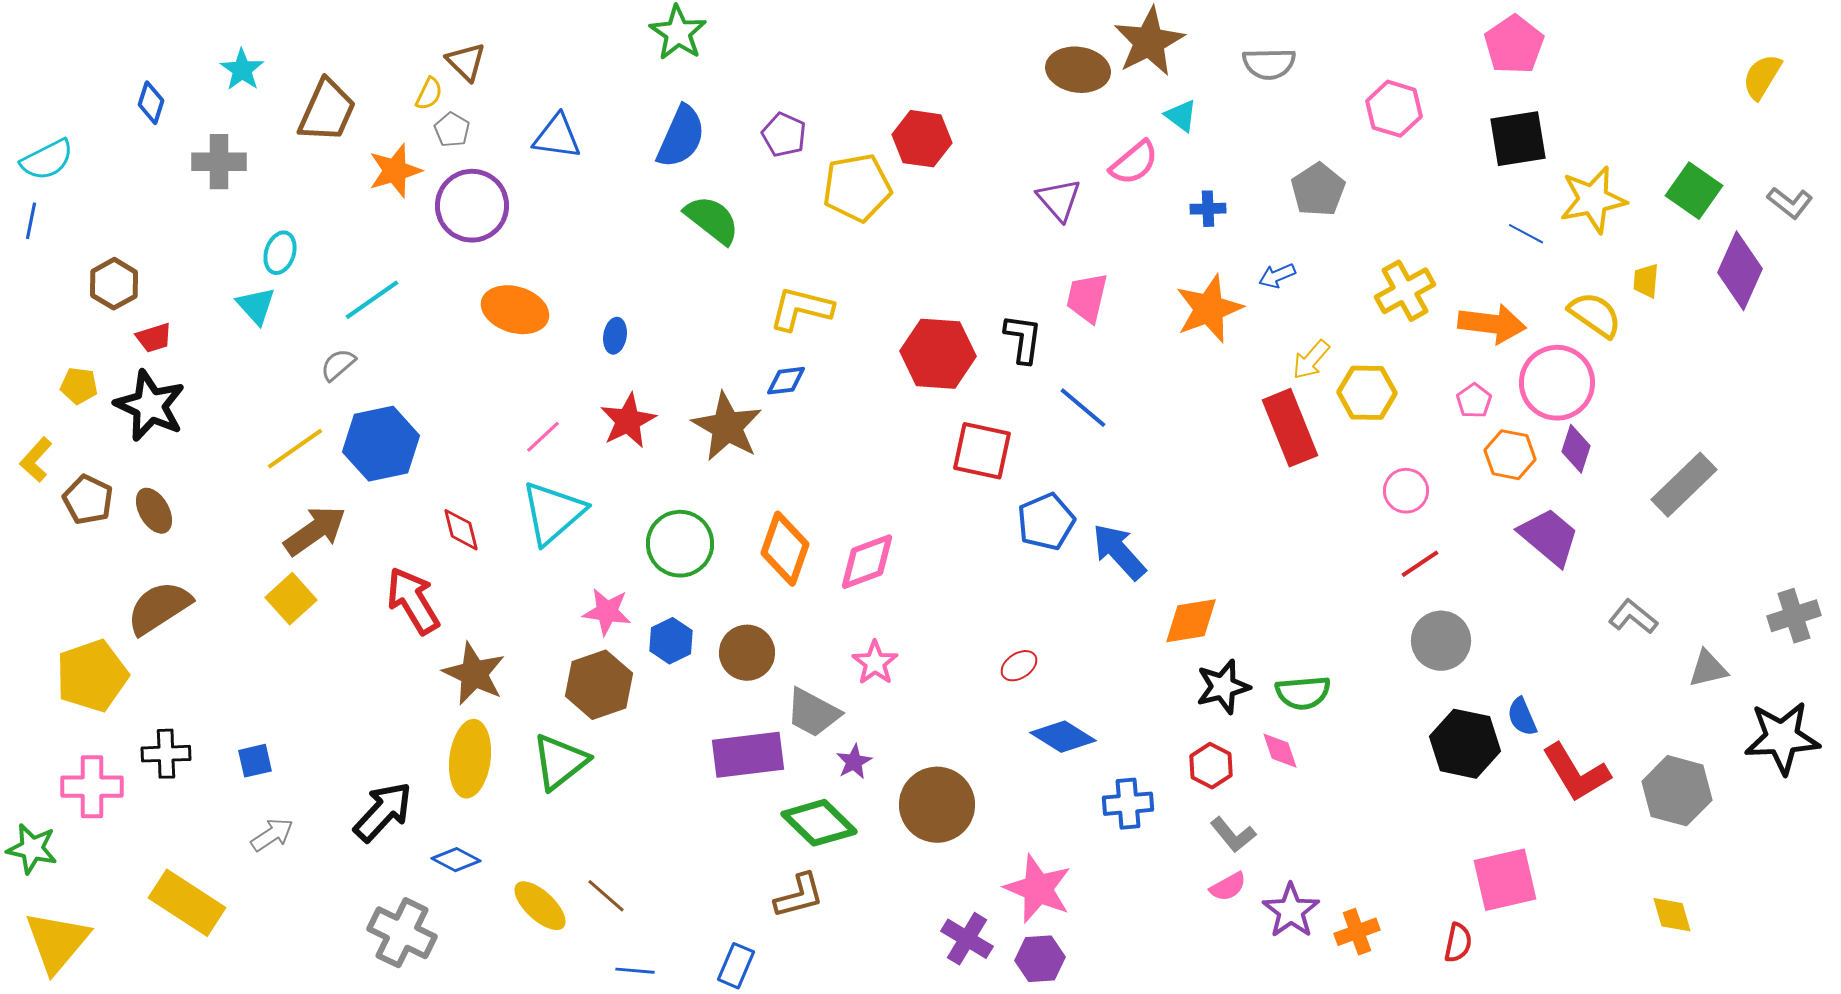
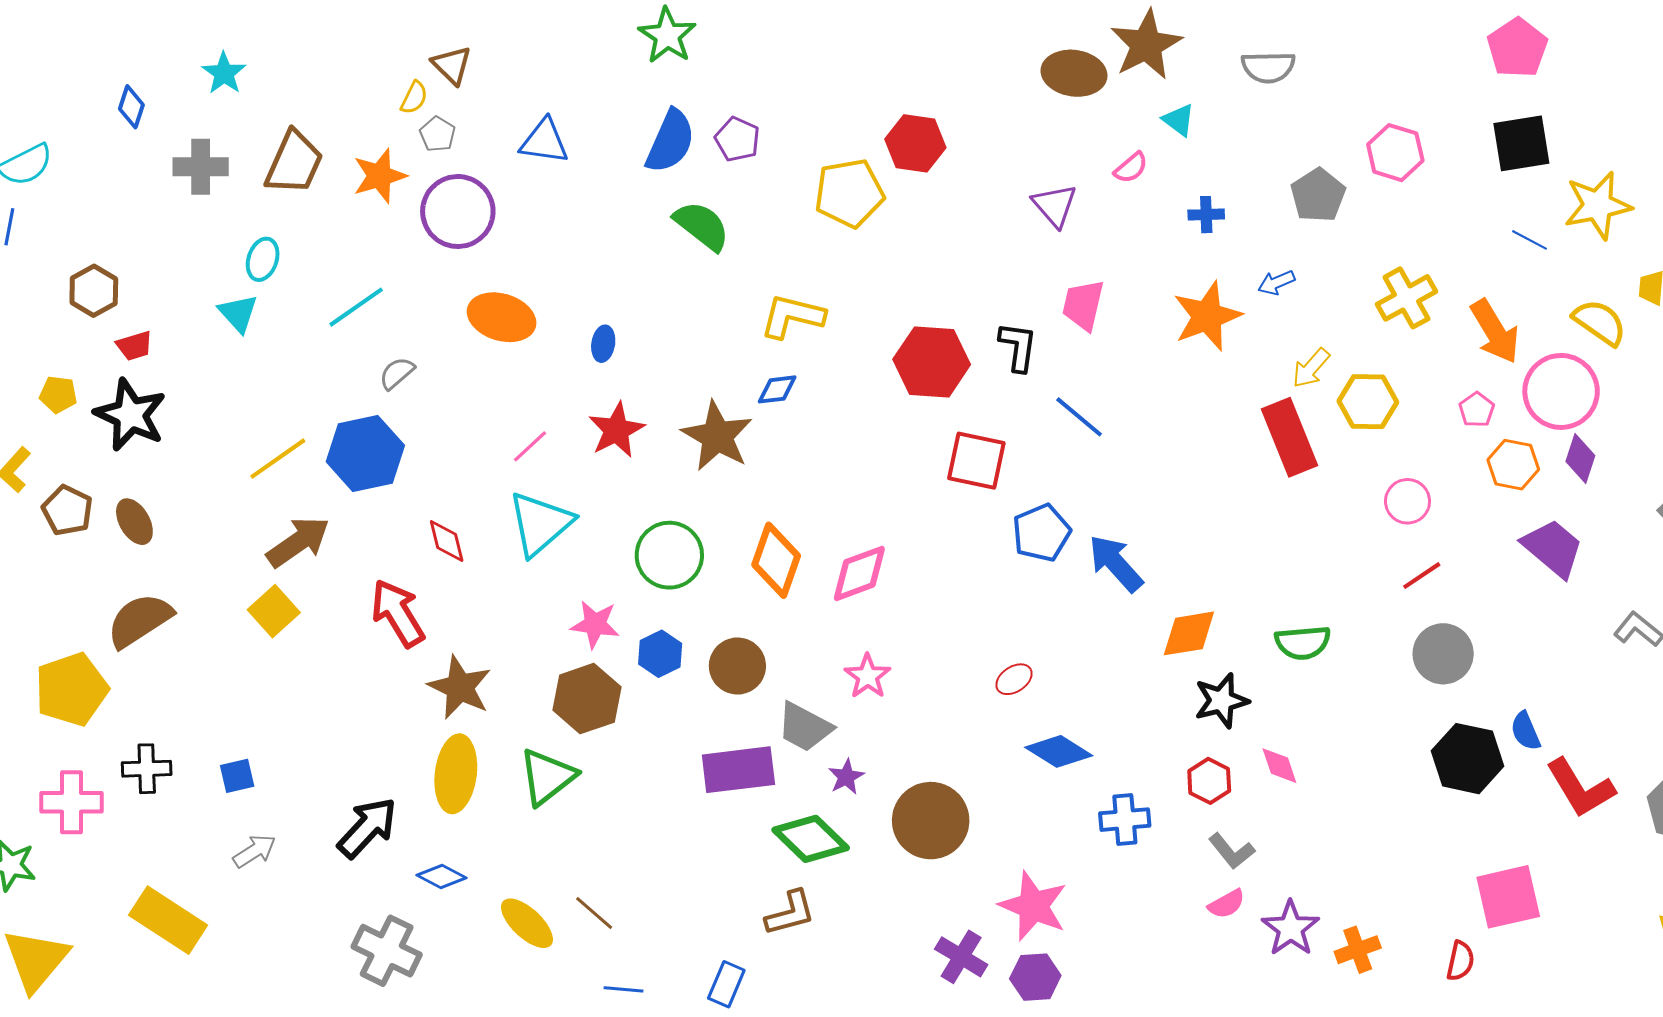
pink hexagon: (1394, 109) -> (1395, 153), moved
brown trapezoid: (327, 111) -> (294, 163), moved
purple pentagon: (784, 135) -> (737, 139), moved
pink semicircle: (1134, 163) -> (1131, 168), size x0.7
orange arrow: (1492, 324) -> (1495, 331), turned 52
gray semicircle: (338, 365) -> (397, 373), moved
green semicircle: (1303, 693) -> (1303, 643), moved

